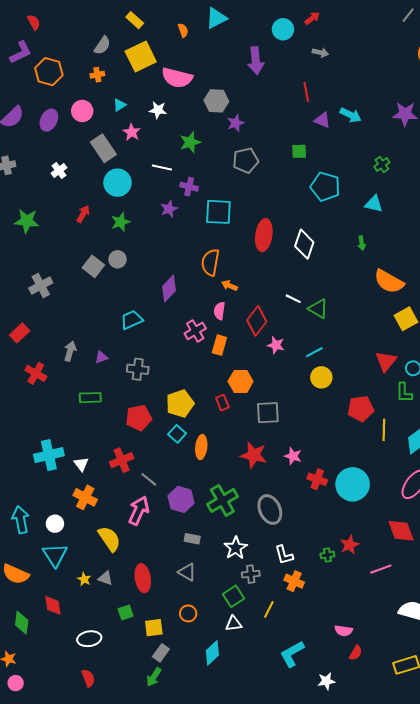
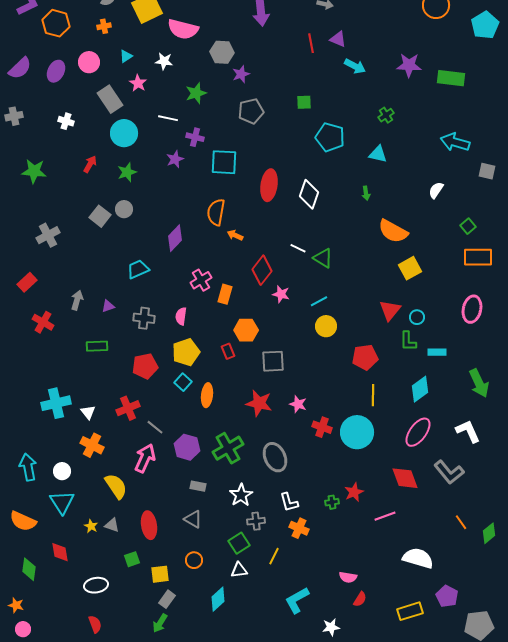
purple triangle: (322, 120) -> (338, 39), moved
white cross: (59, 171) -> (66, 121), turned -35
pink semicircle: (219, 311) -> (181, 316), moved
yellow line: (384, 430) -> (373, 395), moved

